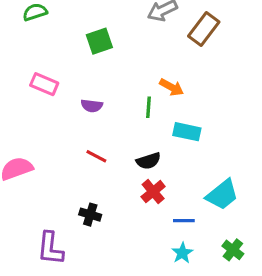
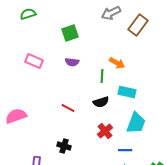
purple semicircle: (92, 106) -> (72, 62), moved
black semicircle: (149, 161) -> (101, 102), moved
cyan trapezoid: (222, 195) -> (136, 123), moved, turned -30

